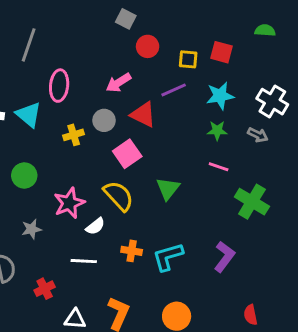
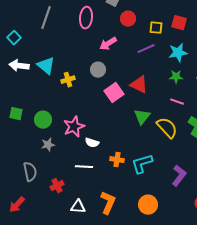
pink ellipse: (59, 86) -> (86, 18), moved
red triangle: (143, 115) -> (139, 85), moved
yellow cross: (74, 135) -> (68, 80), moved
green circle: (24, 176) -> (43, 120), moved
yellow semicircle: (119, 196) -> (167, 128), moved
white semicircle: (95, 226) -> (92, 143), turned 56
purple L-shape: (224, 257) -> (179, 176), moved

